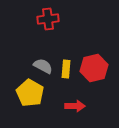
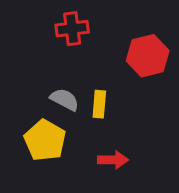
red hexagon: (94, 68) -> (148, 56), moved

